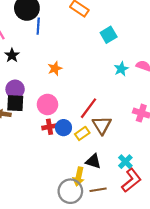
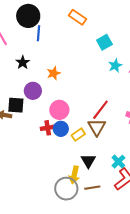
black star: (12, 55) -> (23, 62), moved
cyan star: (121, 69) -> (115, 66), moved
purple circle: (15, 89) -> (33, 91), moved
pink circle: (47, 104) -> (59, 110), moved
red line: (88, 108) -> (100, 110), moved
black triangle: (93, 161) -> (88, 161), turned 42

